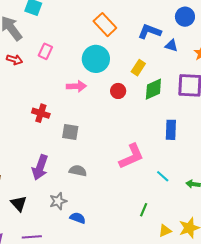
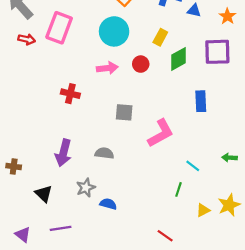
pink rectangle: (45, 51) -> (59, 28), size x1.8
pink arrow: (76, 86) -> (107, 68), moved
red cross: (41, 113) -> (70, 94), moved
gray square: (70, 132) -> (124, 112), moved
cyan line: (163, 176) -> (193, 166), moved

